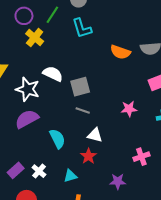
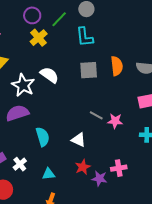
orange semicircle: (120, 52) -> (117, 66), turned -126
gray square: (80, 87) -> (89, 70), moved
gray line: (83, 111) -> (96, 115), moved
red star: (88, 156) -> (83, 167), moved
purple star: (118, 181) -> (99, 179), moved

